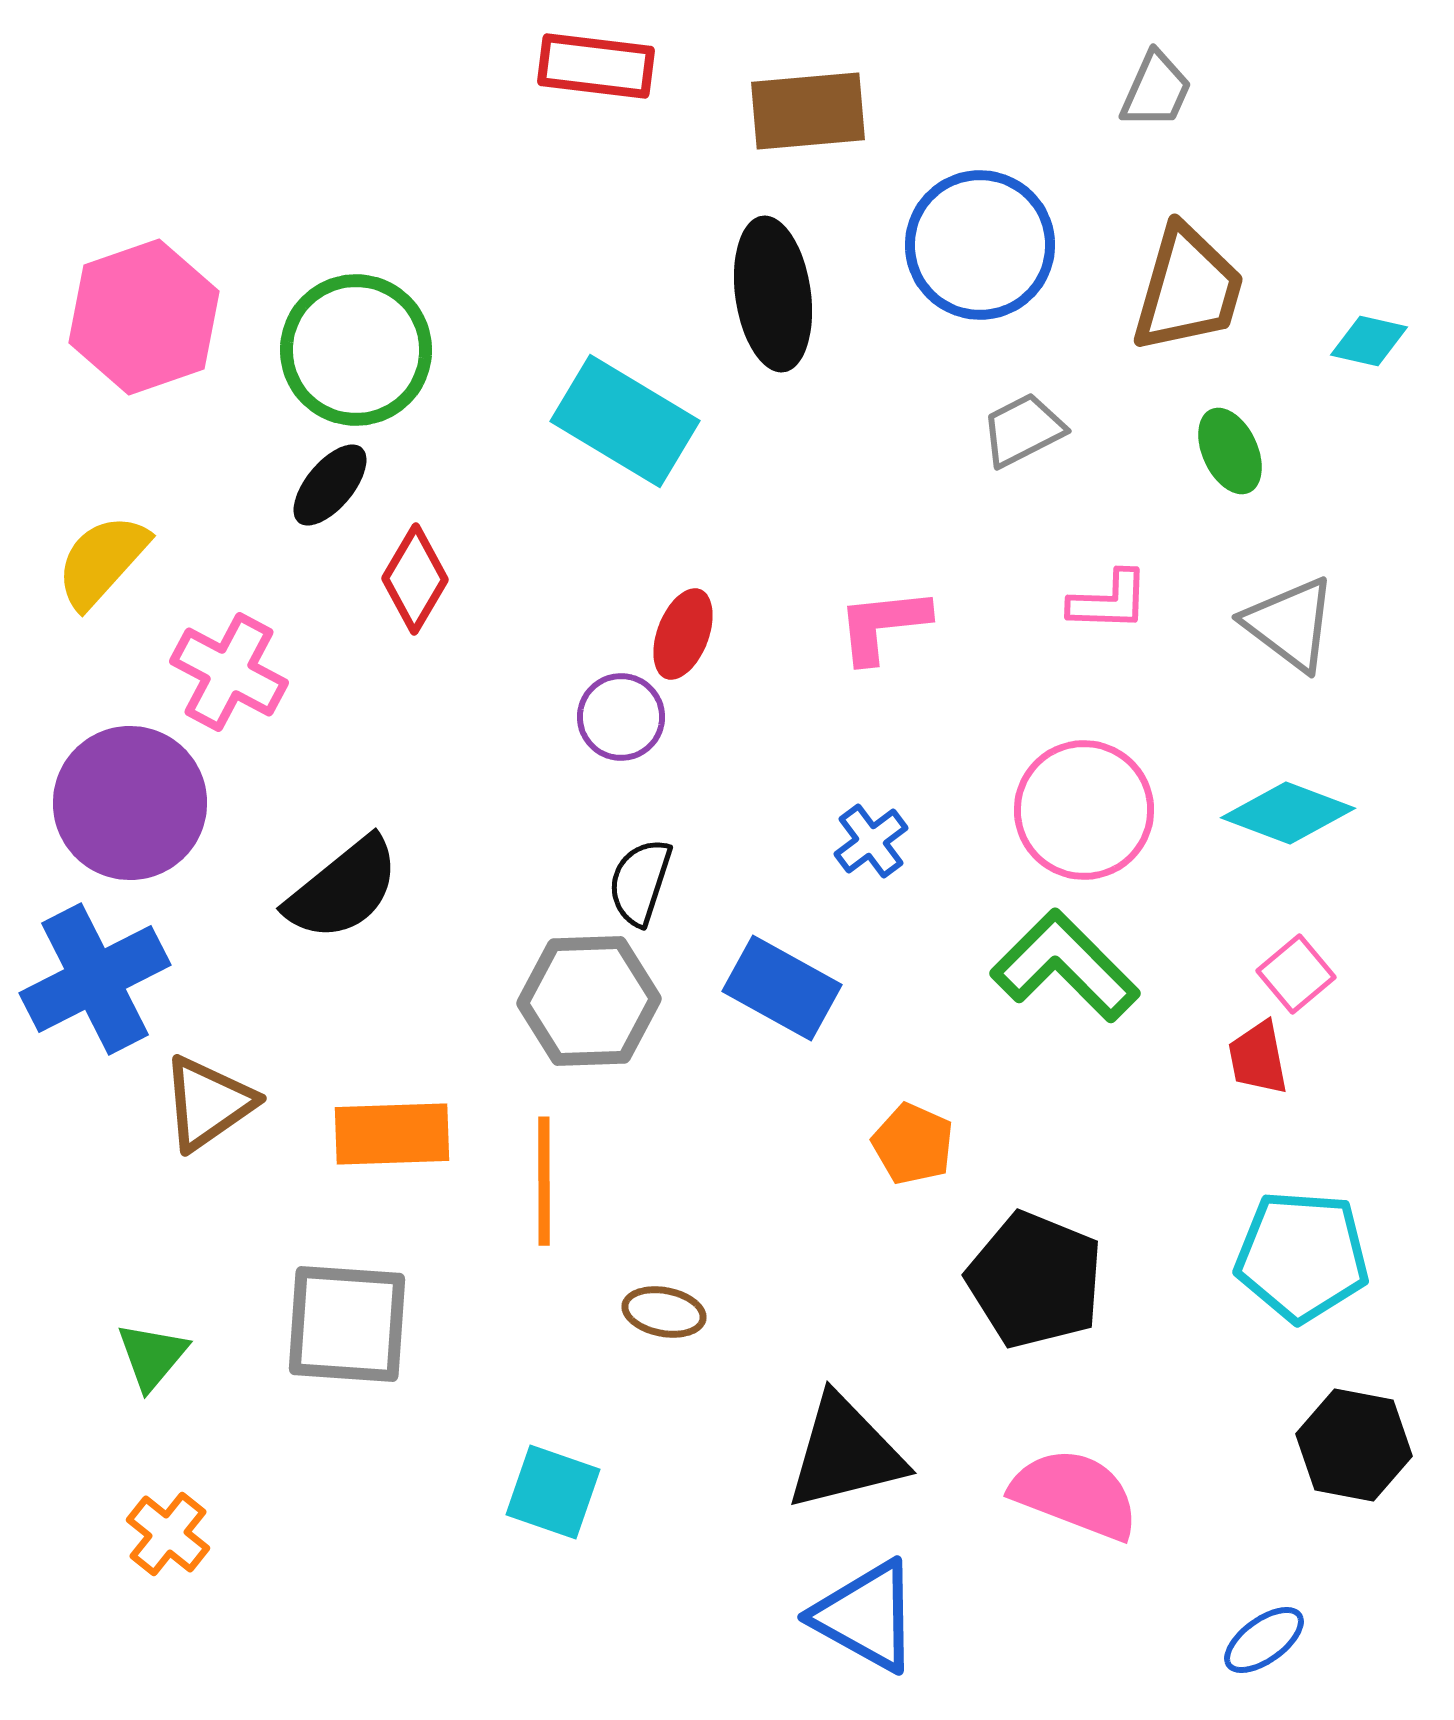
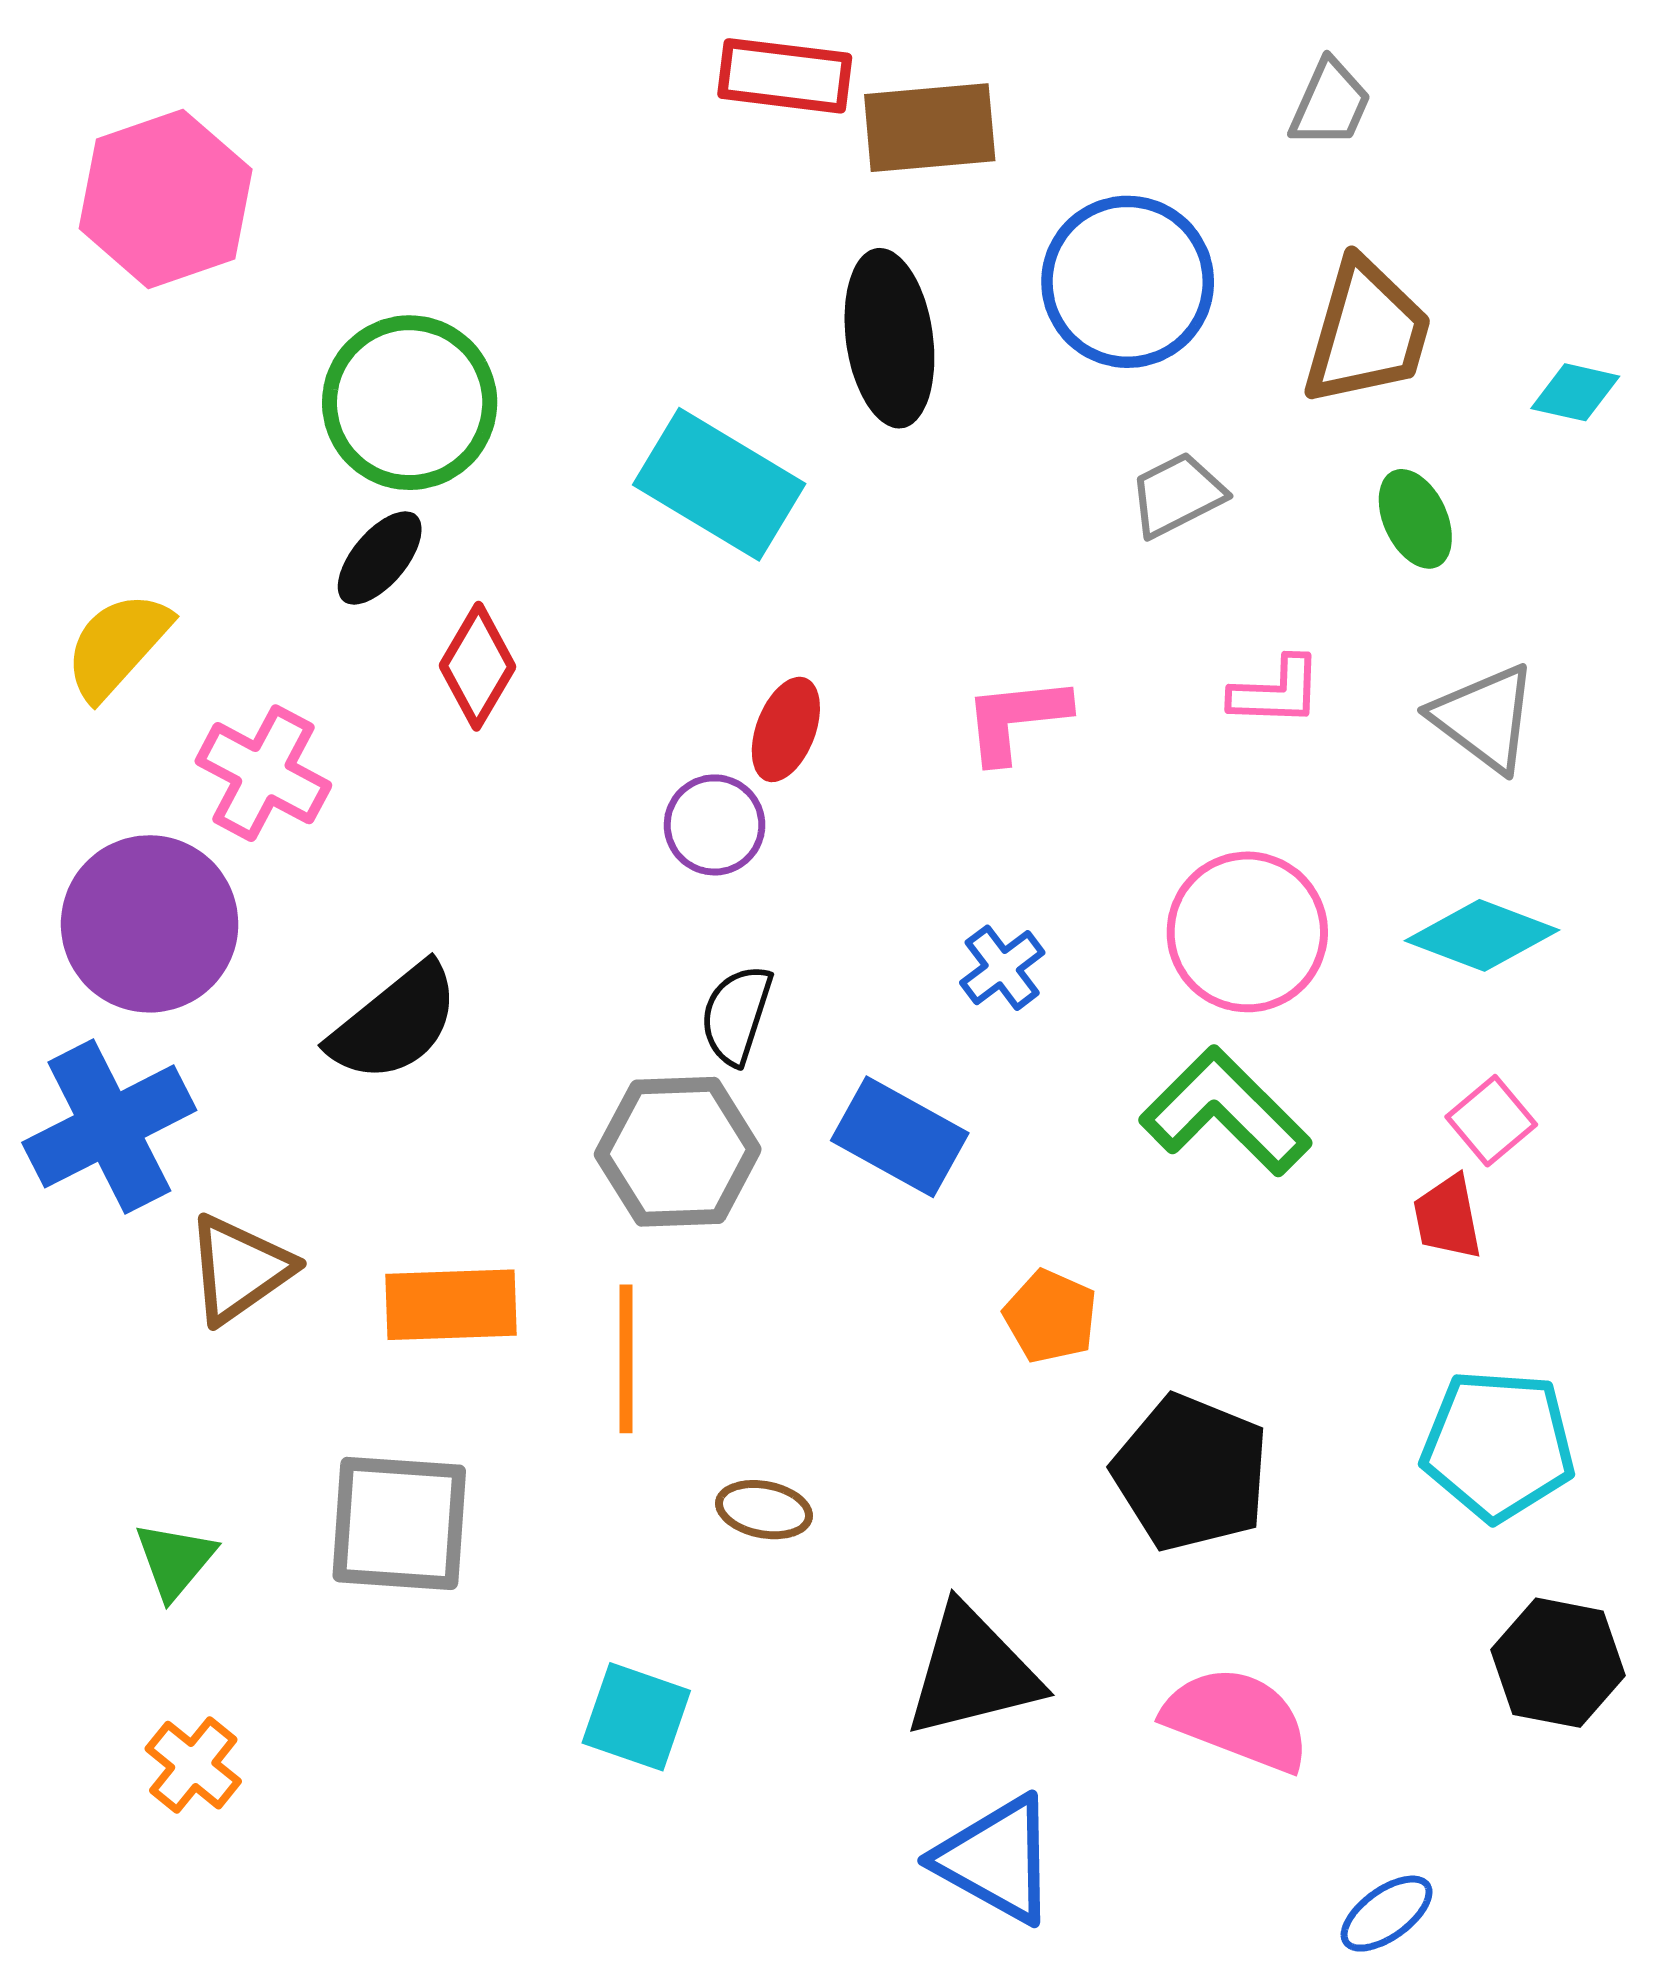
red rectangle: (596, 66) -> (785, 76), moved
pink hexagon: (144, 317) -> (166, 199), moved
blue ellipse: (1264, 1640) -> (1387, 1914), moved

